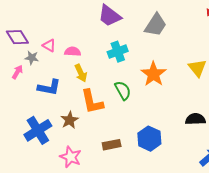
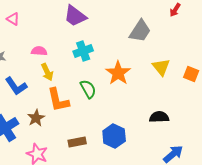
gray trapezoid: (156, 25) -> (140, 31), moved
pink triangle: (49, 45) -> (13, 19), moved
blue L-shape: (49, 87) -> (16, 86), turned 45

